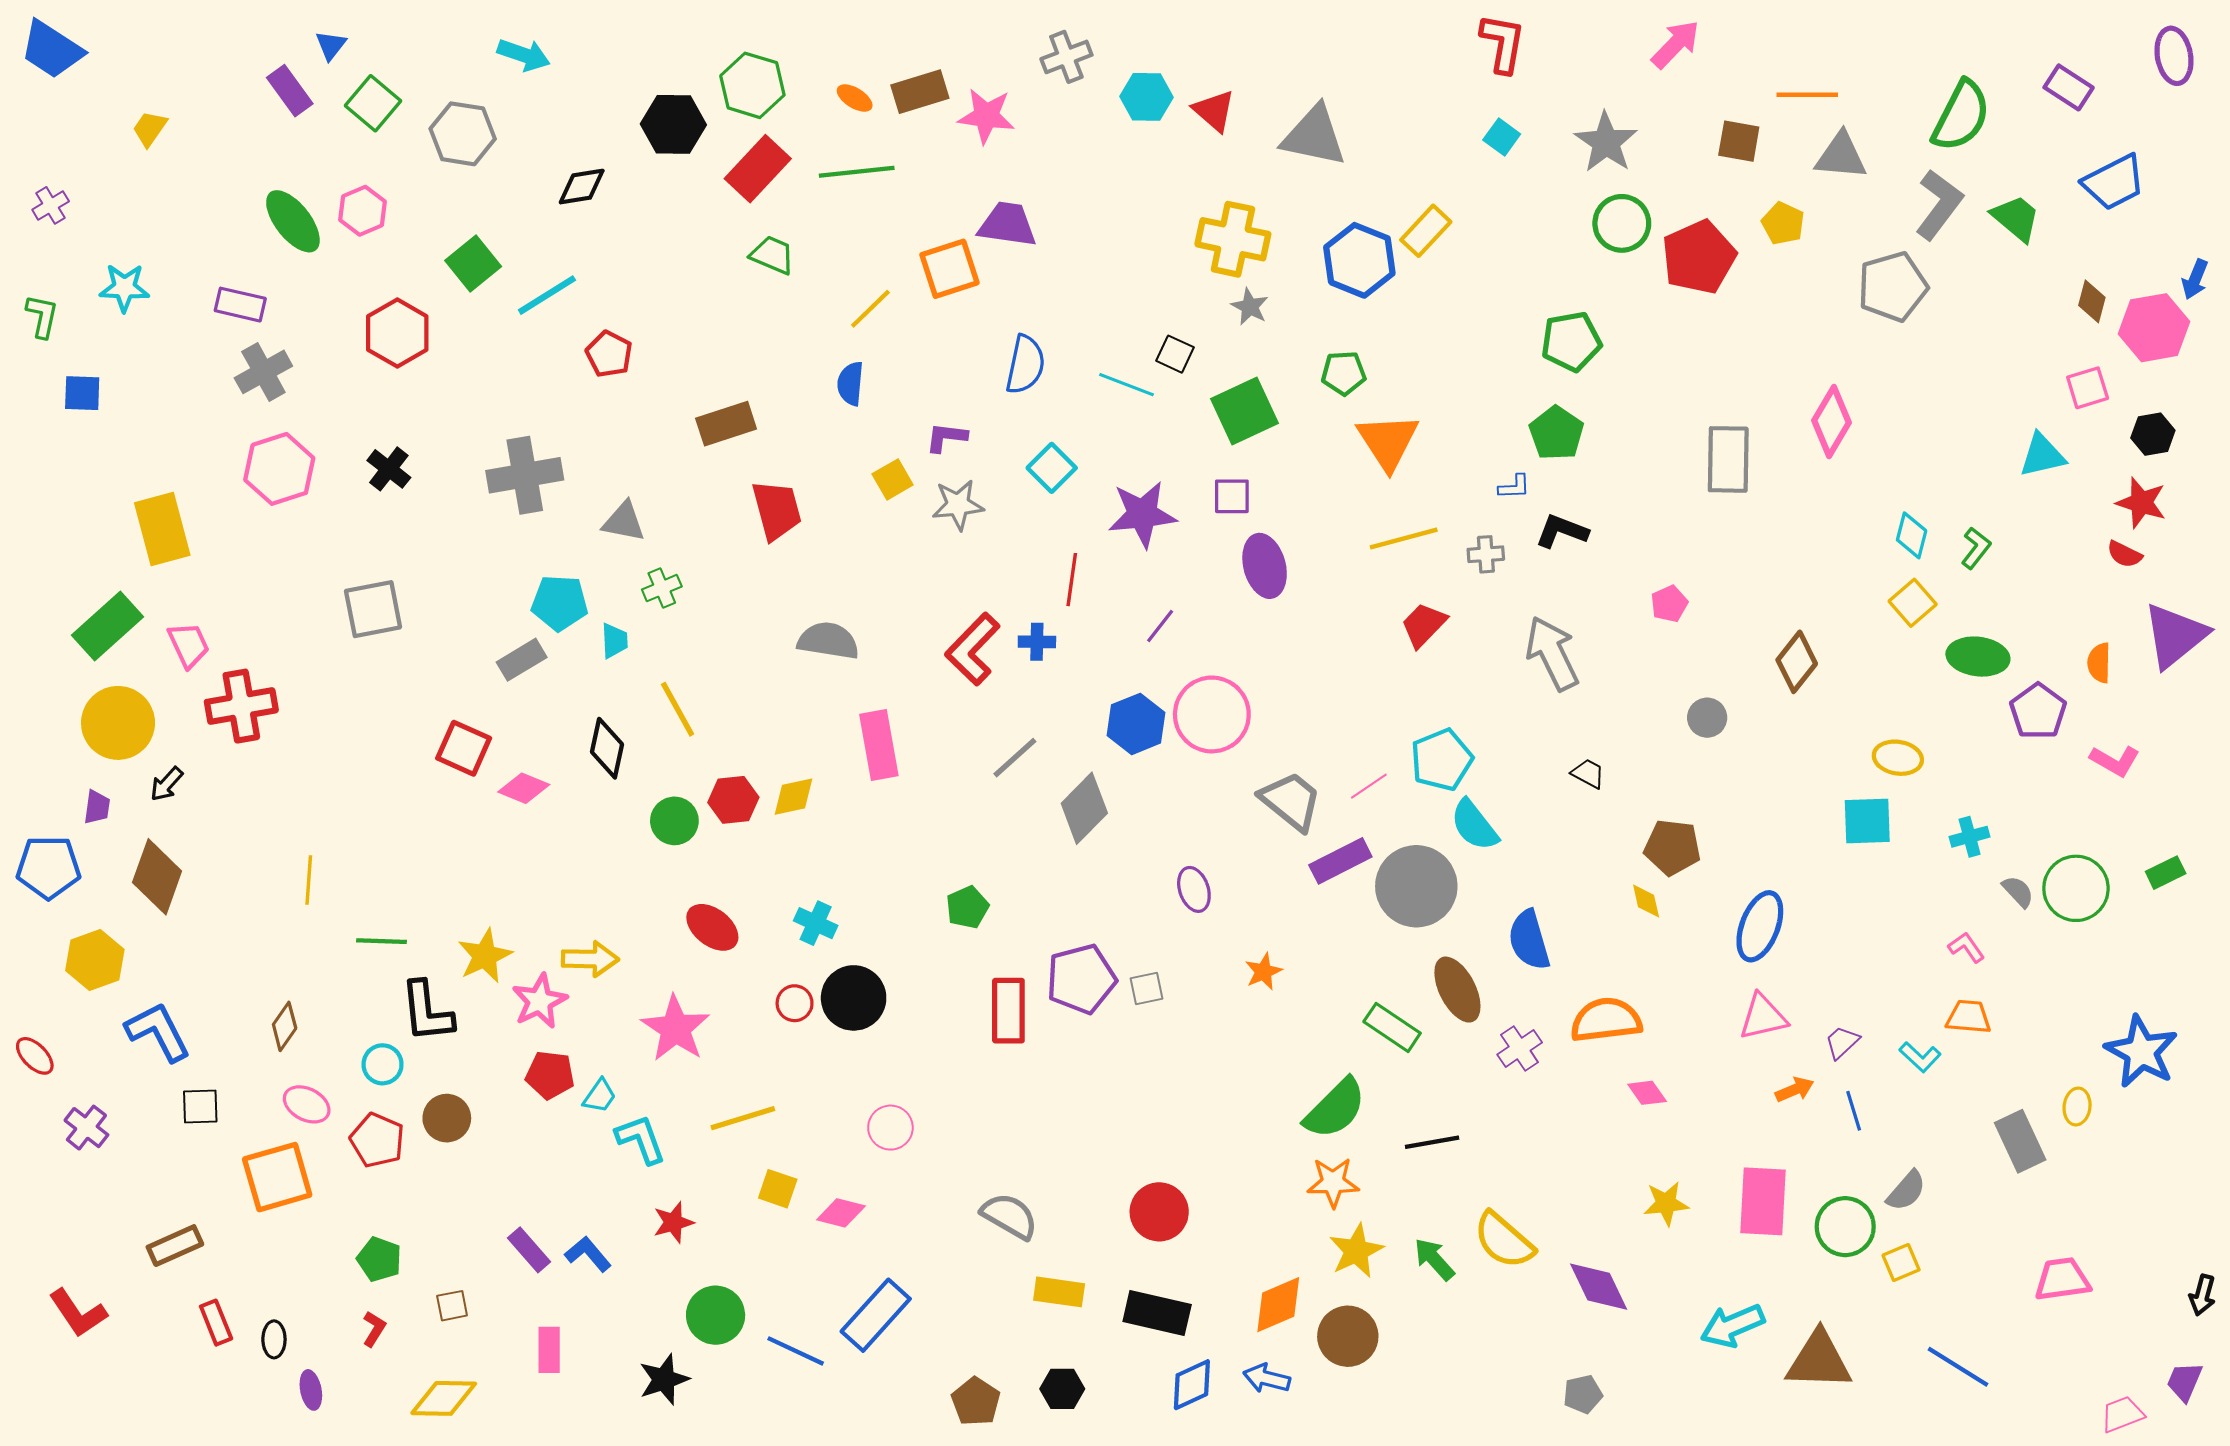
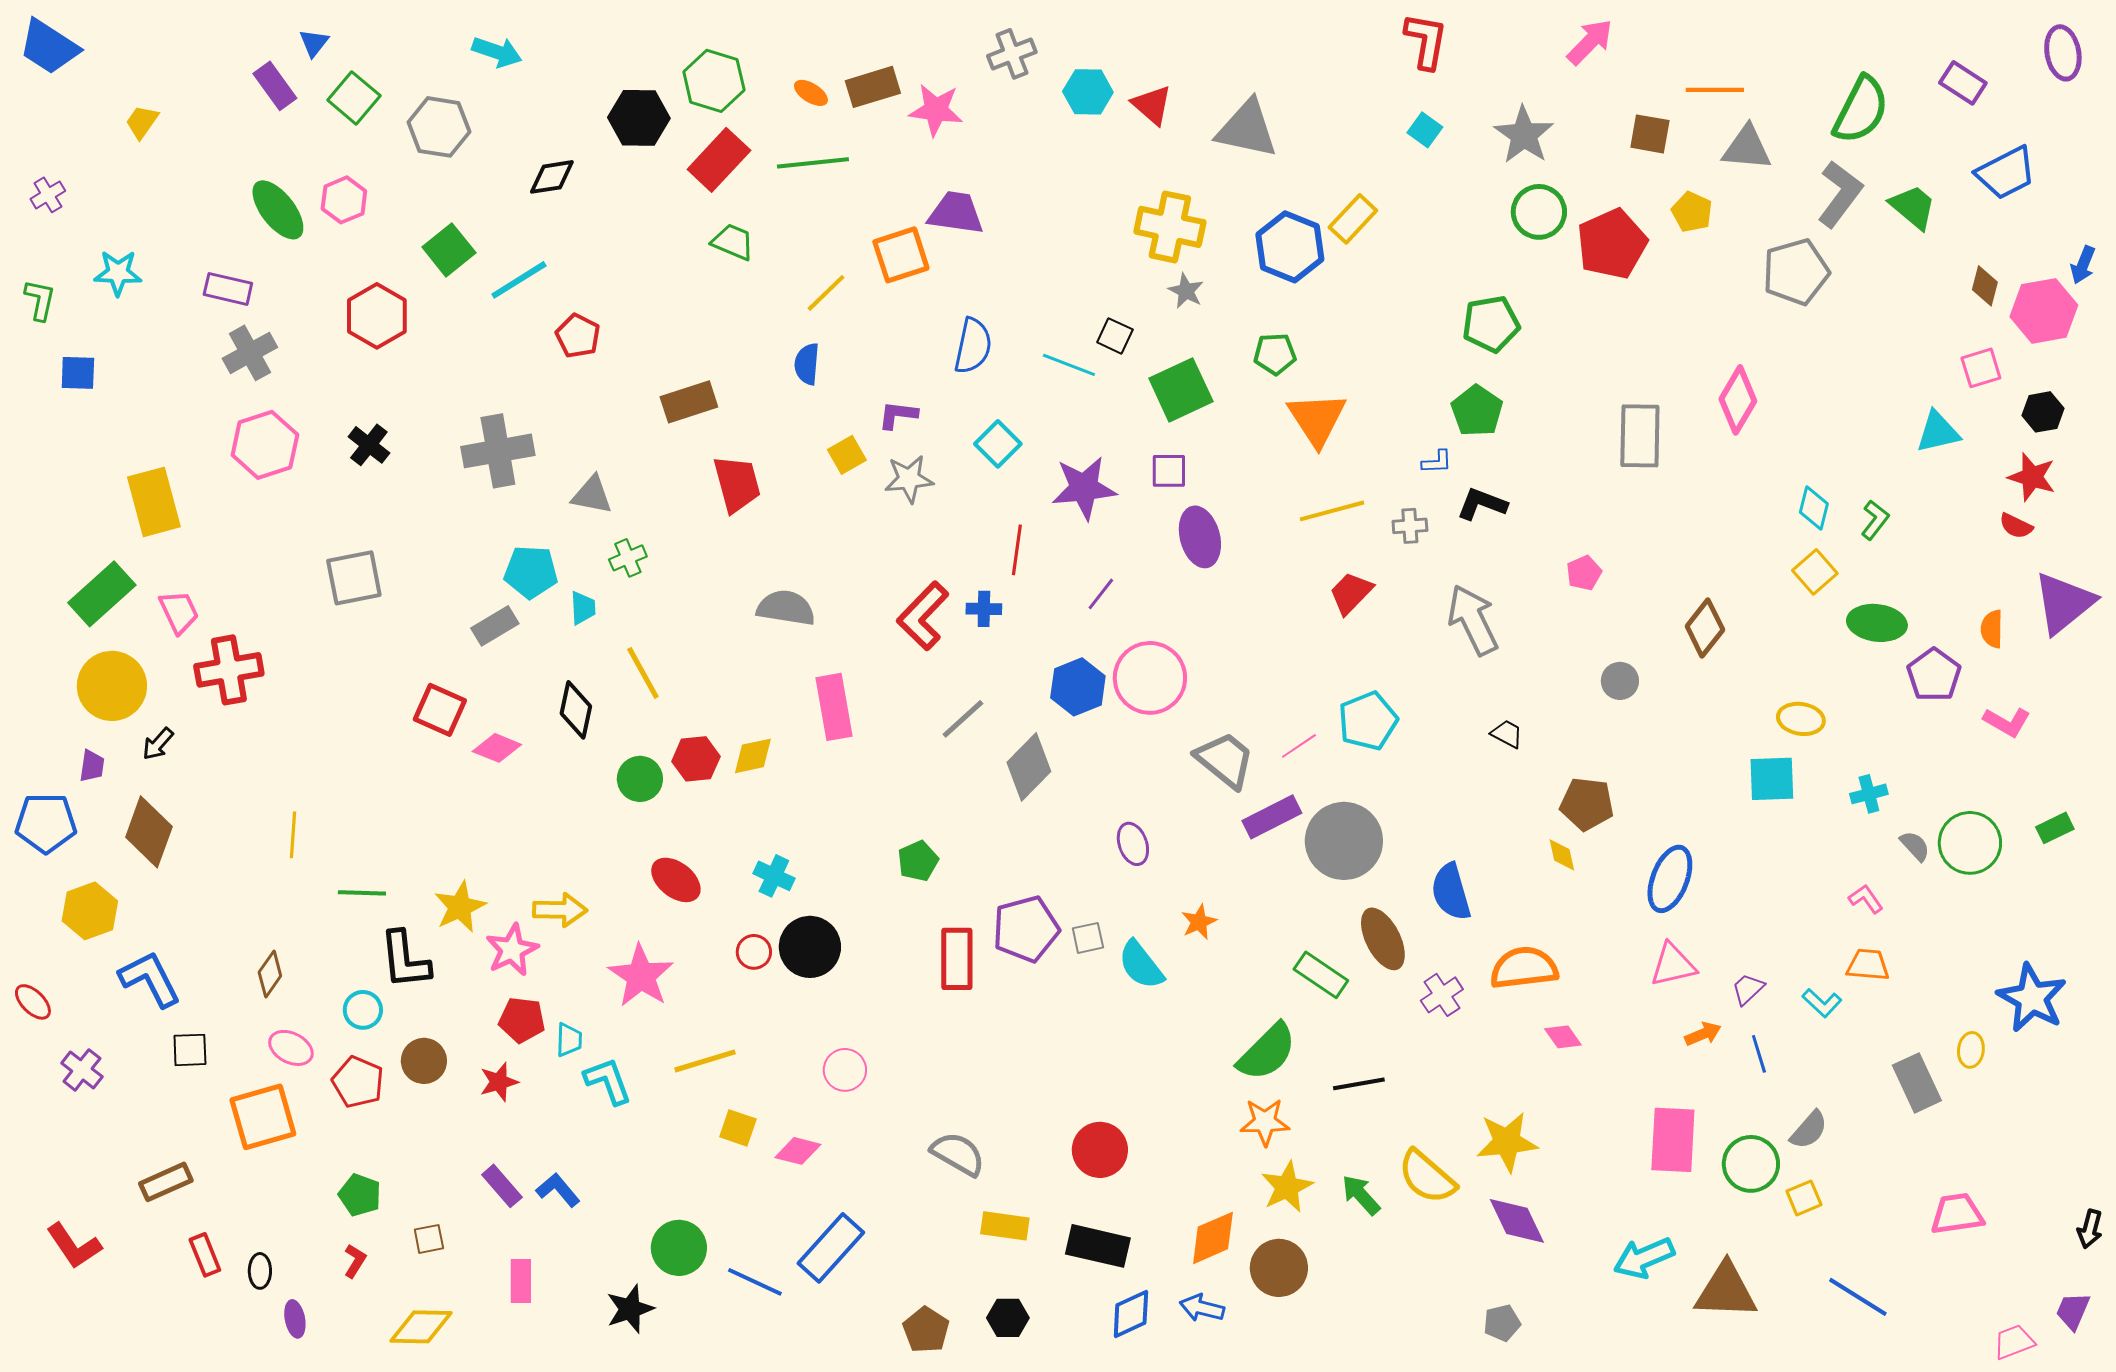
cyan semicircle: (1474, 825) -> (1141, 965), moved
cyan trapezoid: (600, 1096) -> (569, 1040), turned -33
yellow star: (1666, 1203) -> (1507, 1142), moved, size x1.4
red star: (673, 1222) -> (499, 1082), moved

